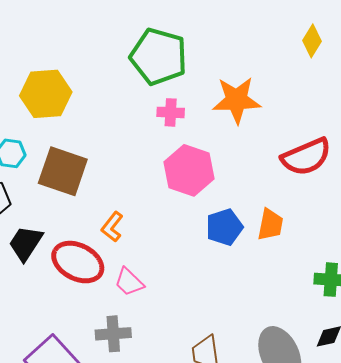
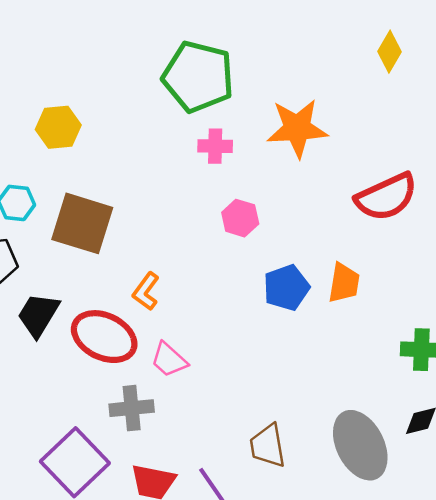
yellow hexagon: (46, 94) -> (58, 127), size x0.7
pink hexagon: (189, 170) -> (240, 218), size x0.6
gray cross: (113, 334) -> (132, 408), moved

